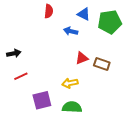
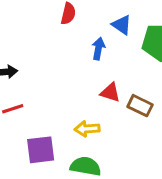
blue arrow: (71, 31) -> (98, 49), turned 80
red triangle: (82, 58) -> (110, 92), turned 32

